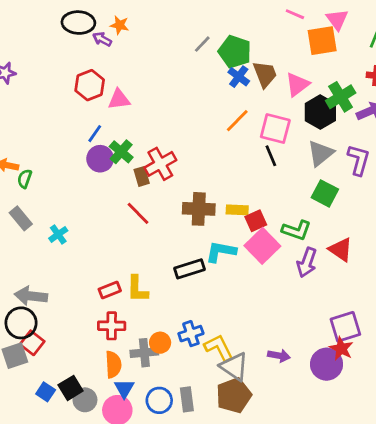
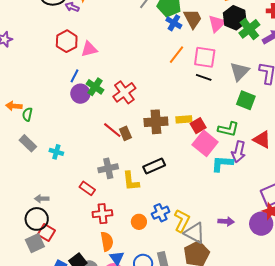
black hexagon: (320, 112) -> (235, 18), moved
black line: (271, 156) -> (204, 77), turned -42
brown rectangle: (142, 176) -> (125, 133), moved
cyan cross: (58, 234) -> (56, 152), turned -32
cyan L-shape: (221, 252) -> (222, 164), moved
yellow L-shape: (137, 289) -> (131, 181), moved
red rectangle: (110, 290) -> (87, 188), moved, turned 63
gray arrow: (31, 296) -> (42, 199), size x0.6
yellow L-shape: (219, 348) -> (182, 221), turned 60
gray cross: (144, 353) -> (108, 168), moved

